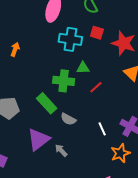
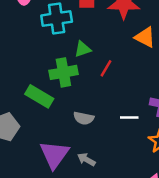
green rectangle: (47, 103) -> (39, 96), moved
white line: (102, 129) -> (129, 118), turned -48

